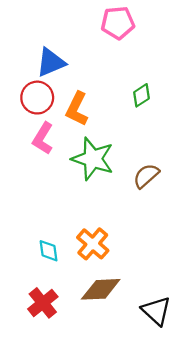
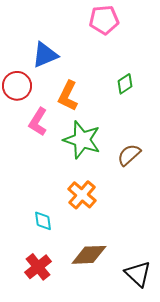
red circle: (37, 98) -> (17, 86), moved
orange cross: (93, 244) -> (82, 195), moved

